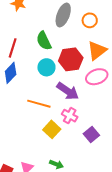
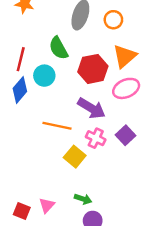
cyan circle: (46, 67) -> (44, 76), moved
purple square: (91, 134) -> (125, 135), moved

